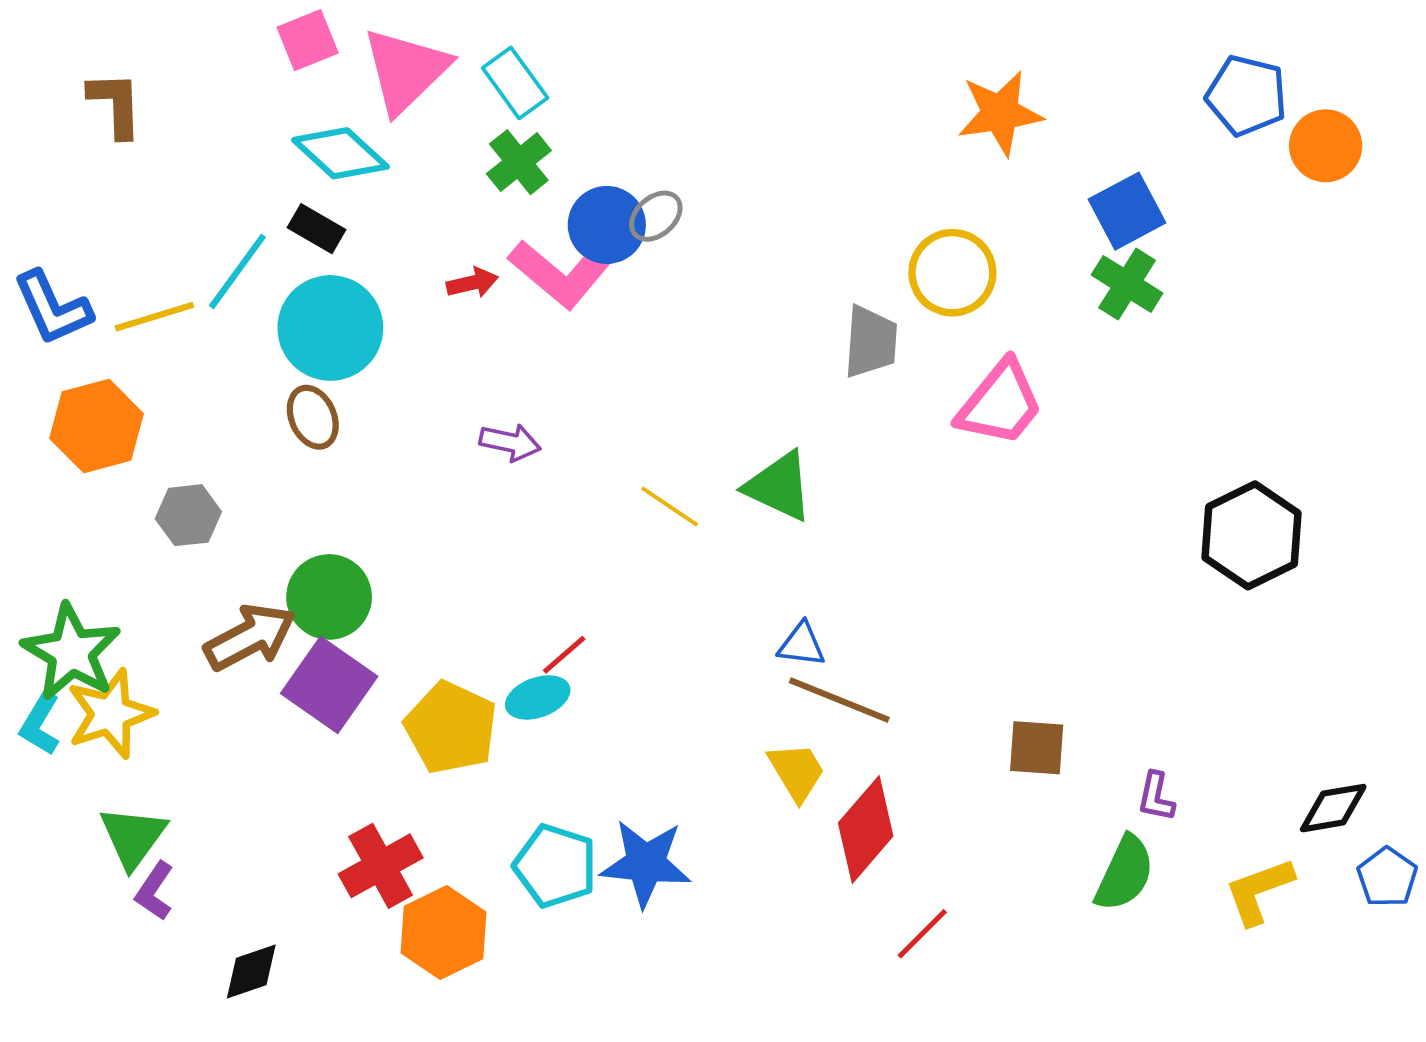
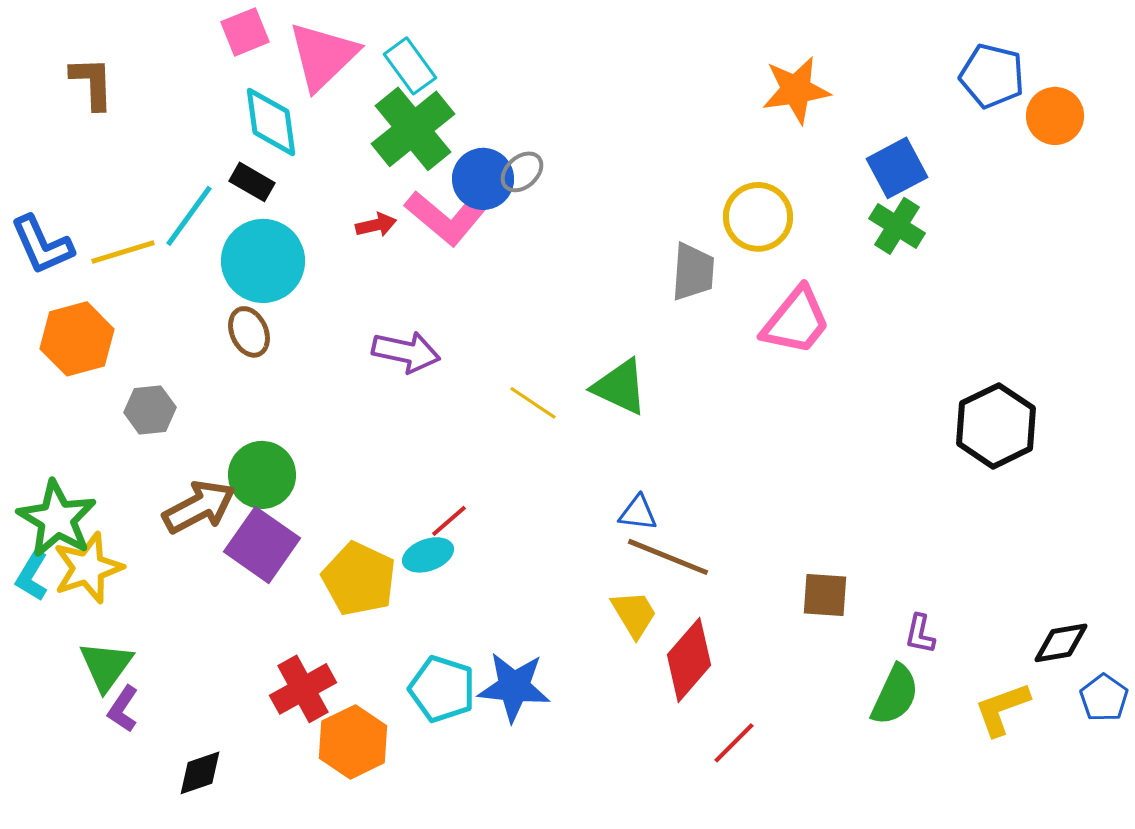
cyan diamond: (340, 153) -> (271, 122), turned 40
green cross: (519, 162) -> (413, 129), size x1.6
purple arrow: (510, 442) -> (406, 352), size x1.4

